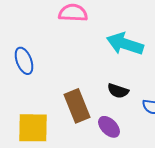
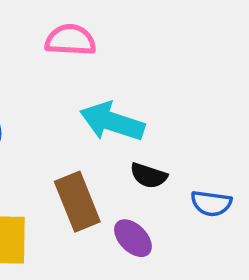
cyan arrow: (125, 44) -> (112, 122), moved

